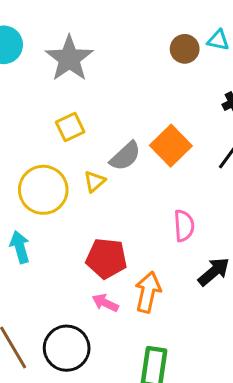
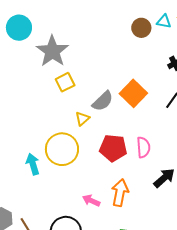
gray star: (69, 59) -> (52, 51), moved
yellow circle: (43, 190) -> (62, 149), moved
red pentagon: (106, 258) -> (113, 148), moved

